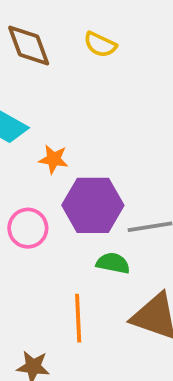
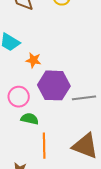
green semicircle: (113, 263) -> (30, 119), moved

